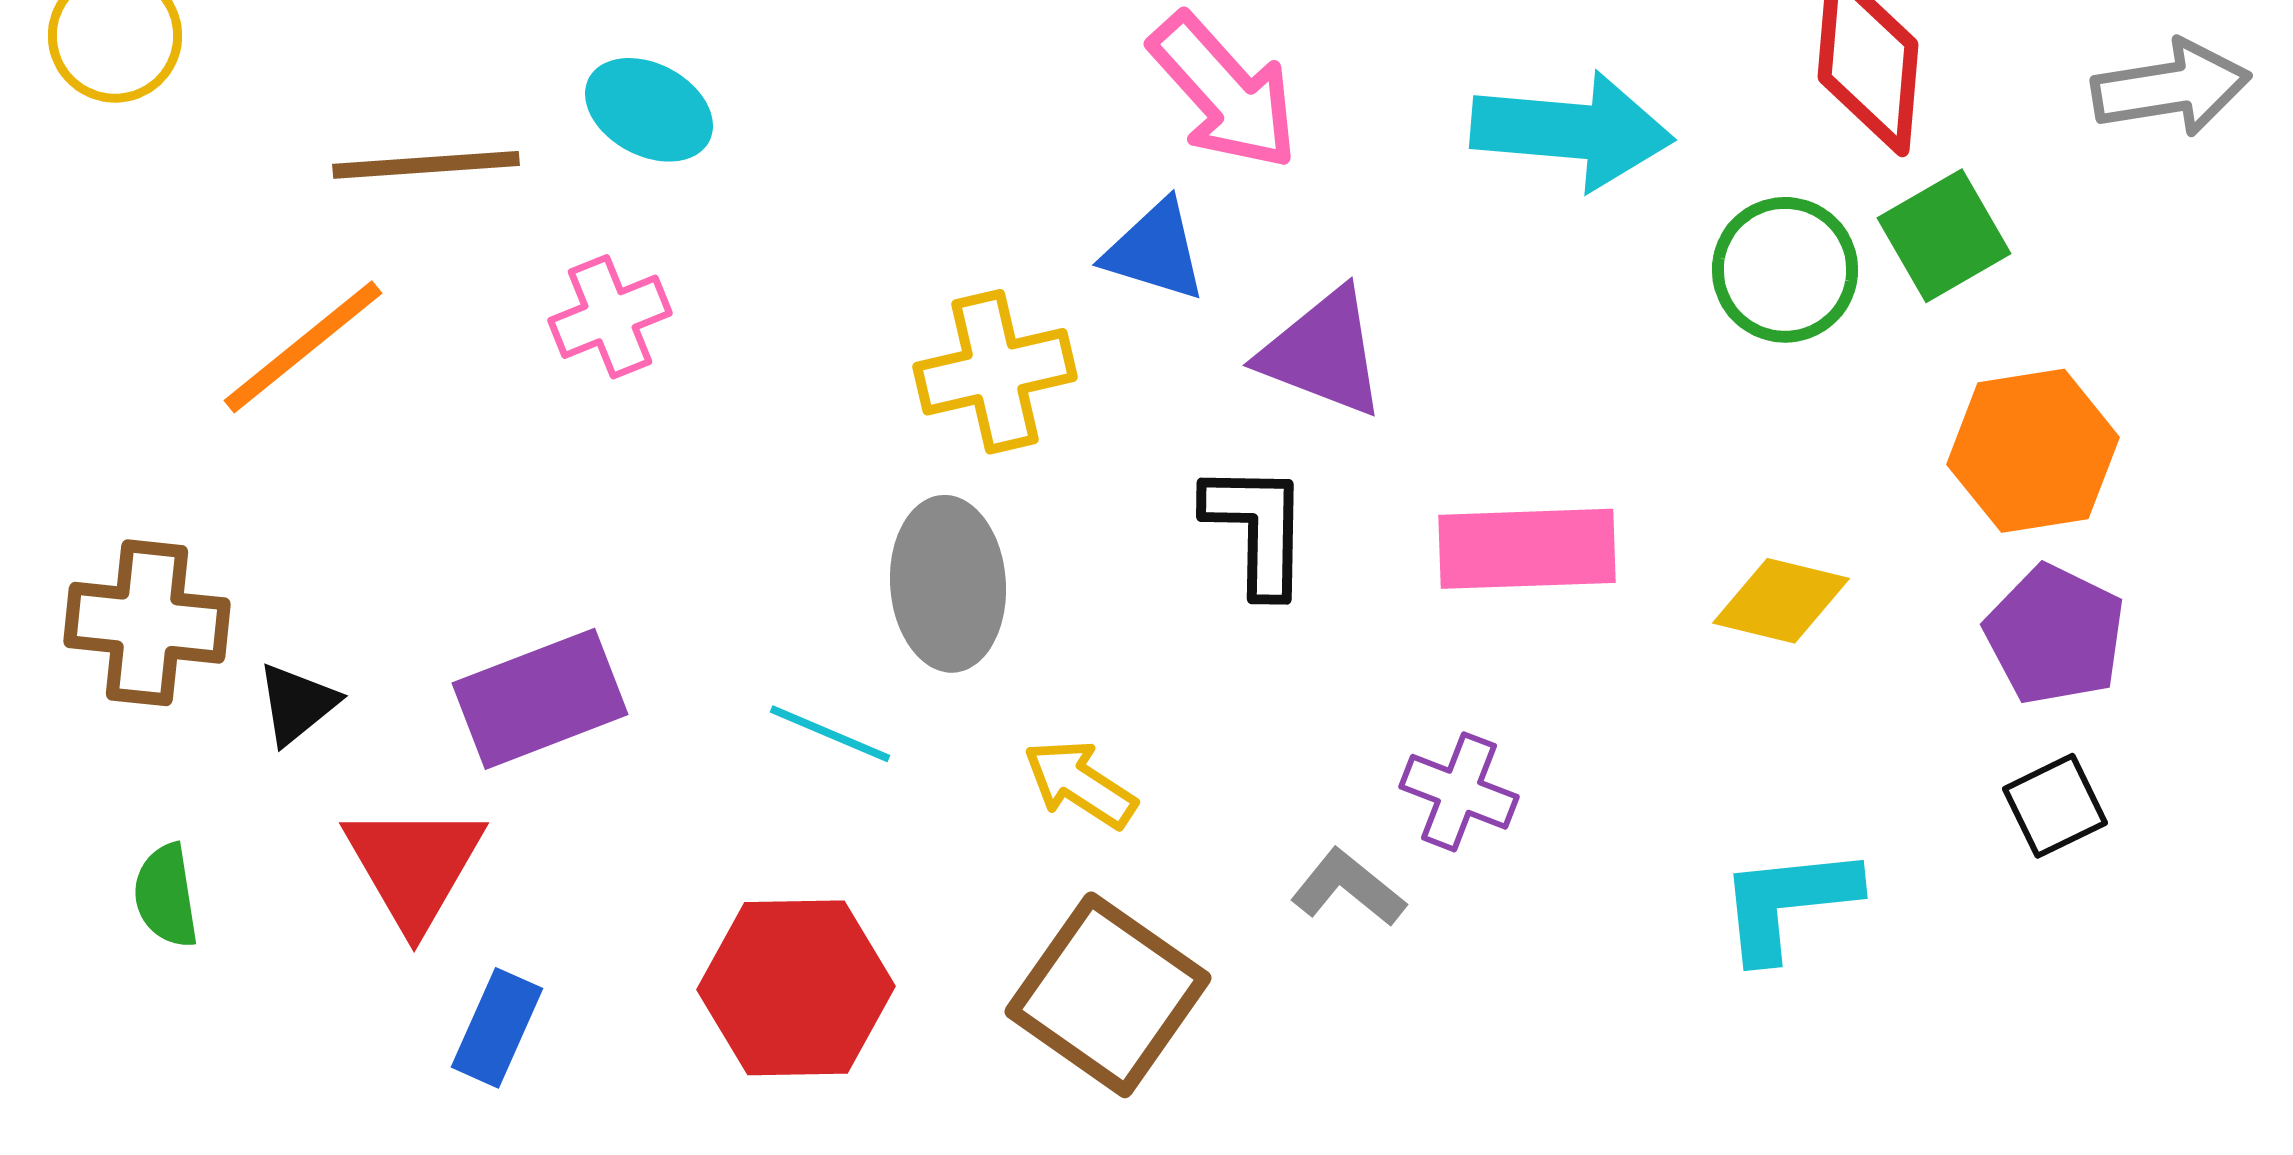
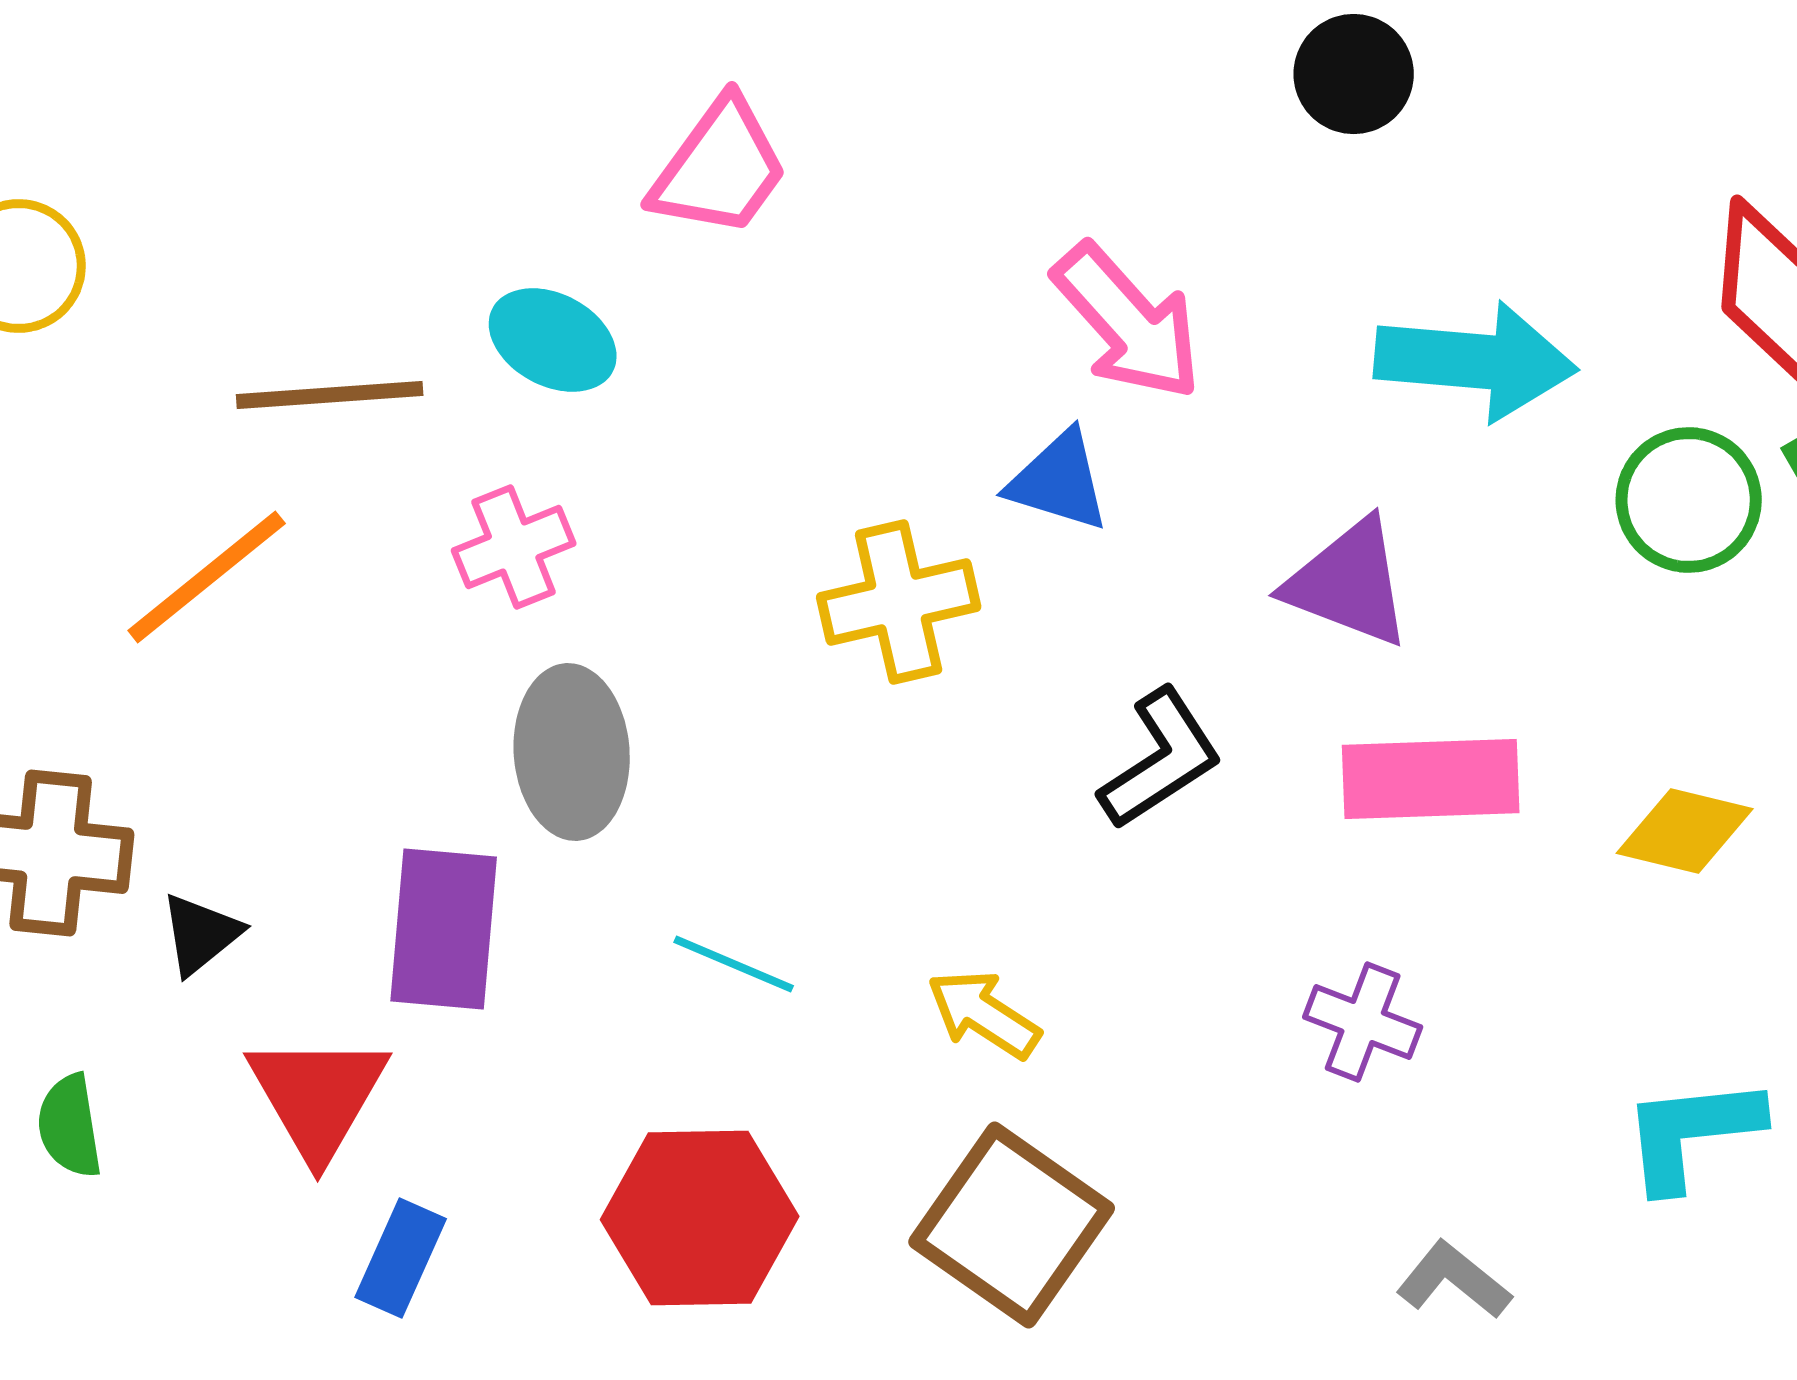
purple triangle: (1323, 353) -> (1349, 583), moved
black L-shape: (1257, 529) -> (1161, 759), turned 56
gray ellipse: (948, 584) -> (572, 752), moved
purple rectangle: (540, 699) -> (444, 929), turned -64
gray L-shape: (1348, 888) -> (1454, 1280), moved

